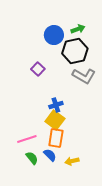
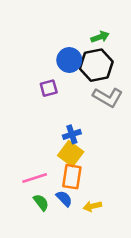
blue circle: (54, 35) -> (69, 60), moved
purple square: (38, 69) -> (49, 88), turned 32

